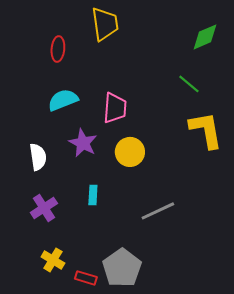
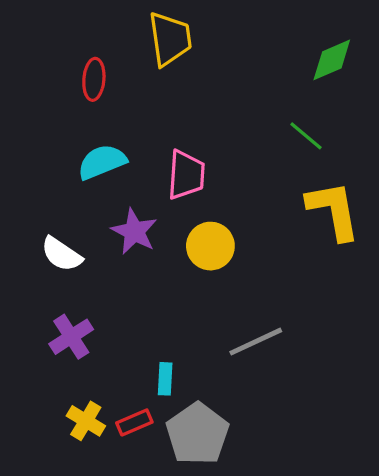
white semicircle: (38, 157) -> (62, 254), turned 132
cyan rectangle: (93, 195) -> (165, 379), moved
red rectangle: (86, 278) -> (134, 422), moved, turned -40

